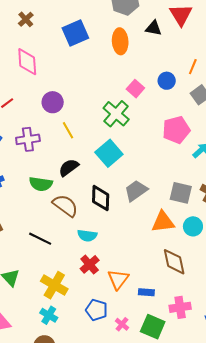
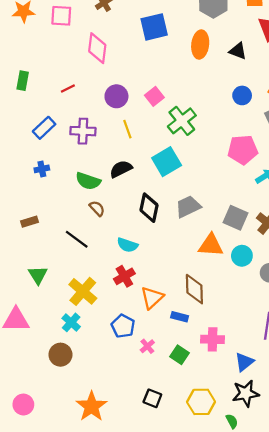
black triangle: (154, 28) -> (238, 51), moved
pink square: (135, 89) -> (154, 96), moved
brown semicircle: (65, 205) -> (97, 208), moved, size x0.6
brown diamond: (174, 262) -> (194, 289), moved
green square: (153, 327) -> (180, 355), size x0.7

